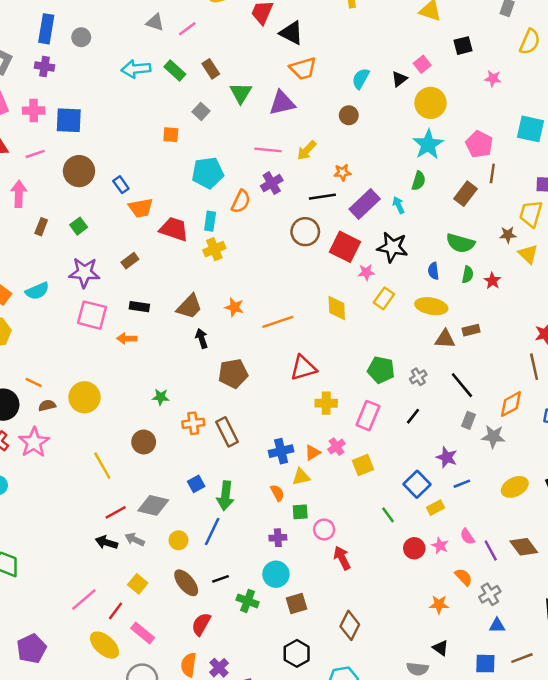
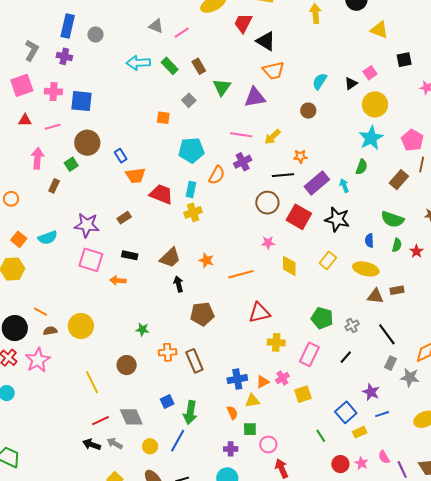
green square: (79, 226) -> (71, 164), moved
pink star: (366, 272) -> (268, 243), moved
gray diamond: (153, 505) -> (131, 417), turned 50

